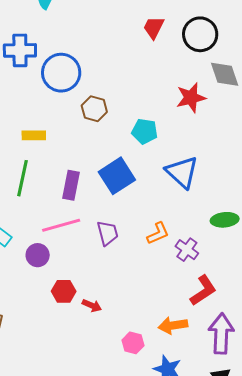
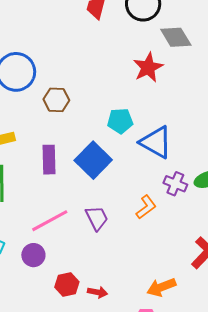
cyan pentagon: (145, 131) -> (120, 121), moved
purple rectangle: (71, 185) -> (49, 160), moved
purple cross: (187, 250) -> (175, 184), moved
orange arrow: (173, 325) -> (161, 287), moved

